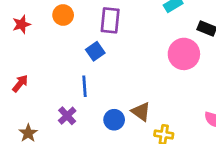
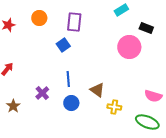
blue line: (85, 86) -> (68, 79), moved
blue circle: (114, 120) -> (71, 103), moved

